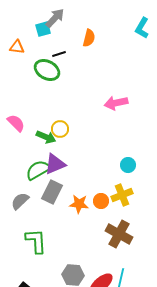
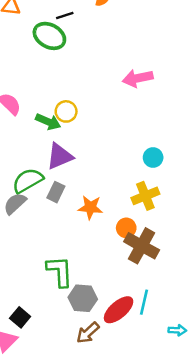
green semicircle: (38, 170) -> (28, 181), moved
gray rectangle: (52, 192) -> (56, 192), size x0.7
orange circle: (101, 201) -> (126, 228), moved
green L-shape: (36, 241) -> (60, 271), moved

